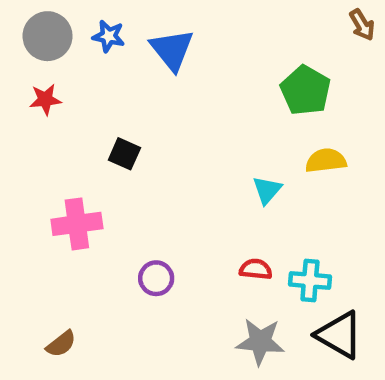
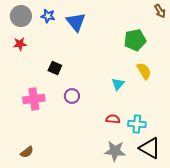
green pentagon: (305, 90) -> (135, 40), turned 30
yellow semicircle: (326, 161) -> (144, 71), turned 66
purple circle: (156, 278) -> (72, 96), moved

